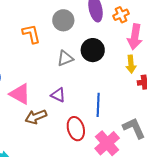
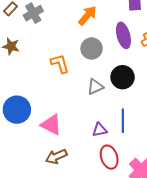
purple triangle: (58, 95) -> (100, 130), moved, turned -35
blue line: (98, 105) -> (123, 121), moved
brown arrow: (36, 117) -> (56, 157), moved

